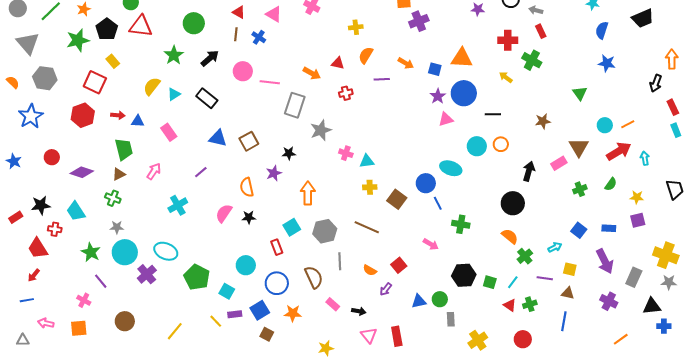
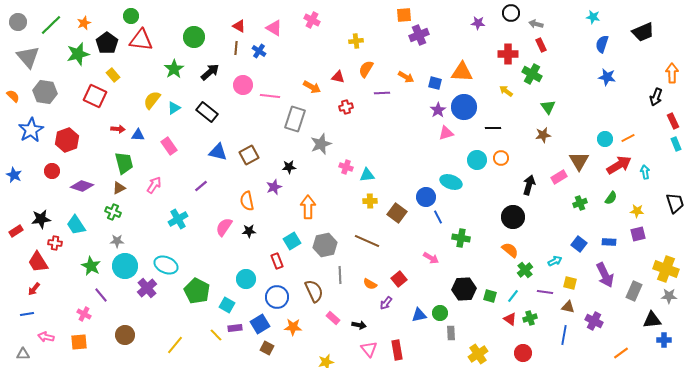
green triangle: (580, 93) -> (548, 107), moved
red hexagon: (83, 115) -> (67, 140), moved
purple cross: (609, 301) -> (594, 321), moved

